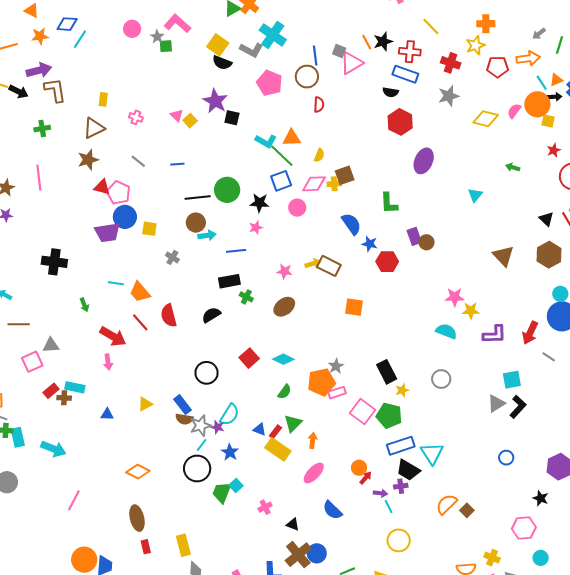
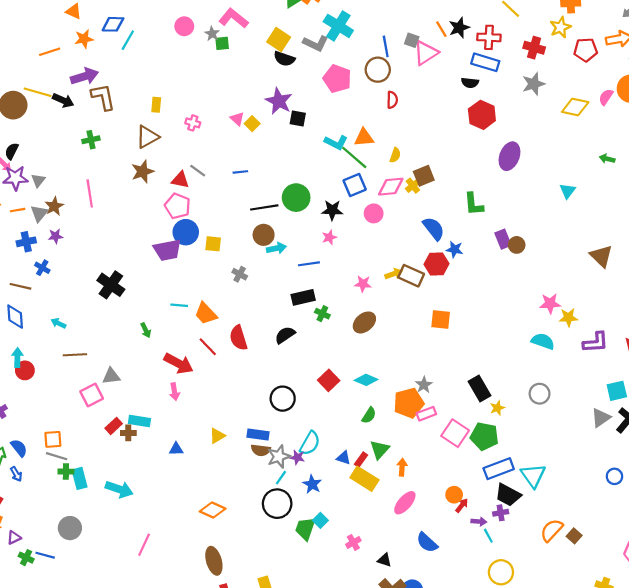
yellow cross: (334, 184) -> (413, 186), turned -32
red triangle: (102, 187) -> (180, 180), moved
black cross: (54, 262) -> (111, 285), turned 30
red hexagon: (387, 262) -> (437, 264), moved
blue rectangle: (182, 405) -> (258, 435), turned -42

